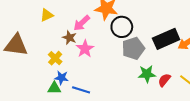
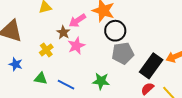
black rectangle: (166, 39) -> (151, 66), moved, turned -40
green star: (147, 74) -> (101, 81), moved
blue star: (62, 78) -> (16, 64), moved

